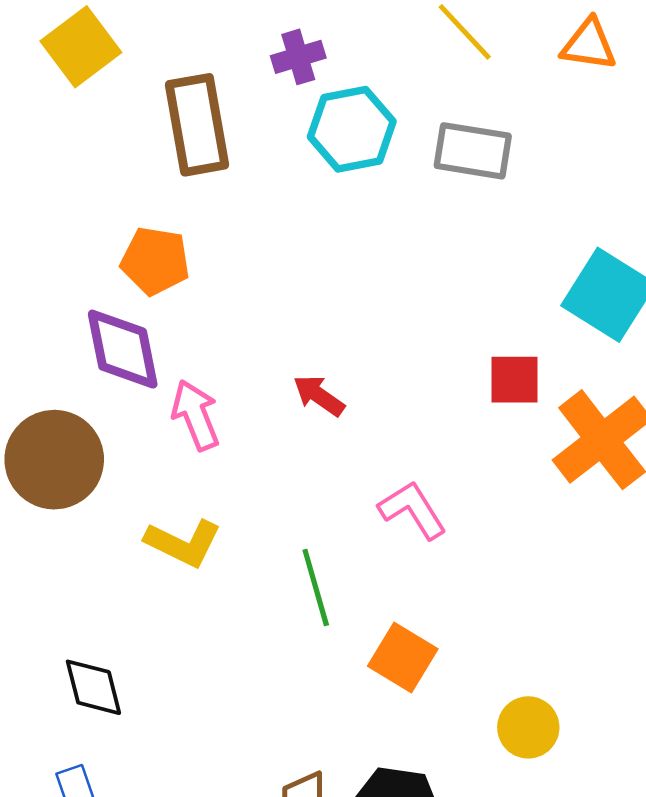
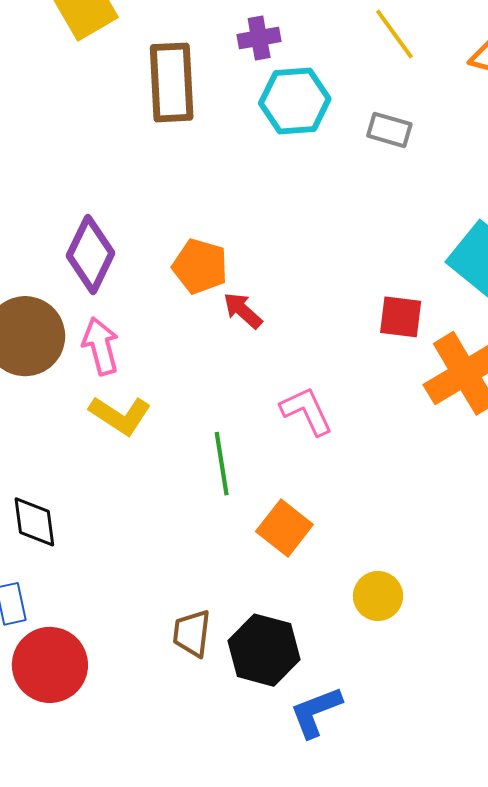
gray rectangle: (473, 151) -> (389, 130), size x0.7
orange pentagon: (155, 261) -> (200, 266), moved
purple diamond: (123, 349) -> (90, 254), turned 30
pink arrow: (196, 415) -> (101, 346), moved

